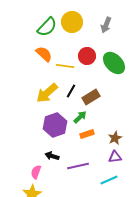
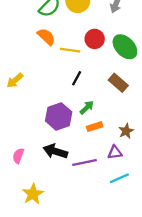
yellow arrow: (47, 93) -> (15, 81), moved, size x0.7
brown rectangle: (91, 97) -> (118, 83), moved, turned 72
black arrow: (52, 156) -> (55, 151), size x1.5
purple triangle: (115, 157) -> (115, 152), moved
pink semicircle: (36, 172) -> (18, 156), moved

